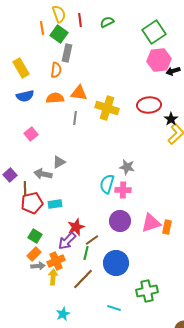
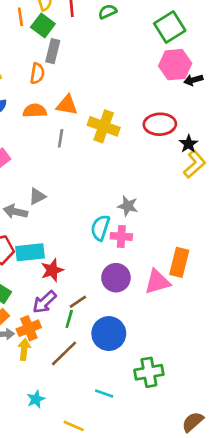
cyan rectangle: (55, 204) -> (30, 252), size x1.5
red star: (76, 227) -> (52, 270), moved
orange rectangle: (167, 227) -> (179, 262), moved, size x1.5

